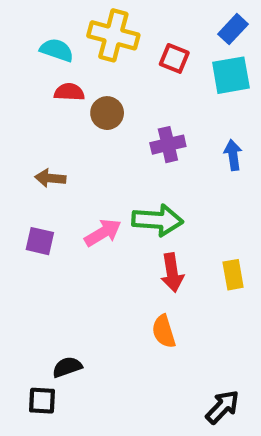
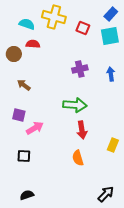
brown circle: (107, 113) -> (14, 54), moved
brown arrow: (50, 178) -> (24, 85), turned 32
pink arrow: (103, 233) -> (35, 128), moved
yellow rectangle: (233, 275) -> (113, 145), moved, turned 32
black semicircle: (67, 367) -> (27, 195), moved
black square: (42, 401) -> (24, 156), moved

